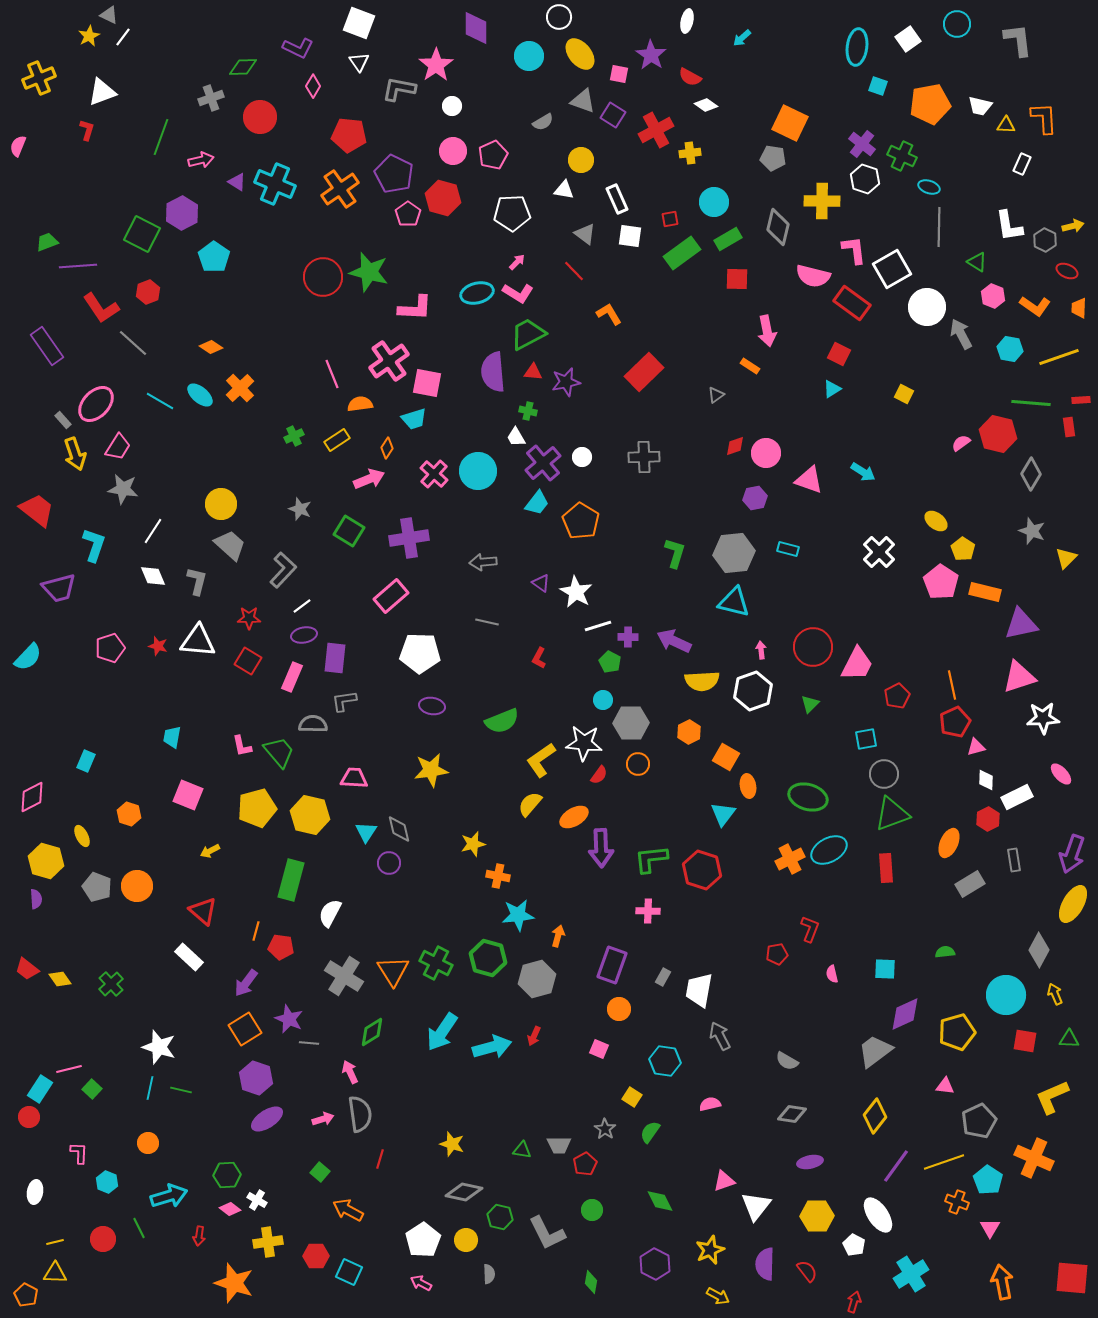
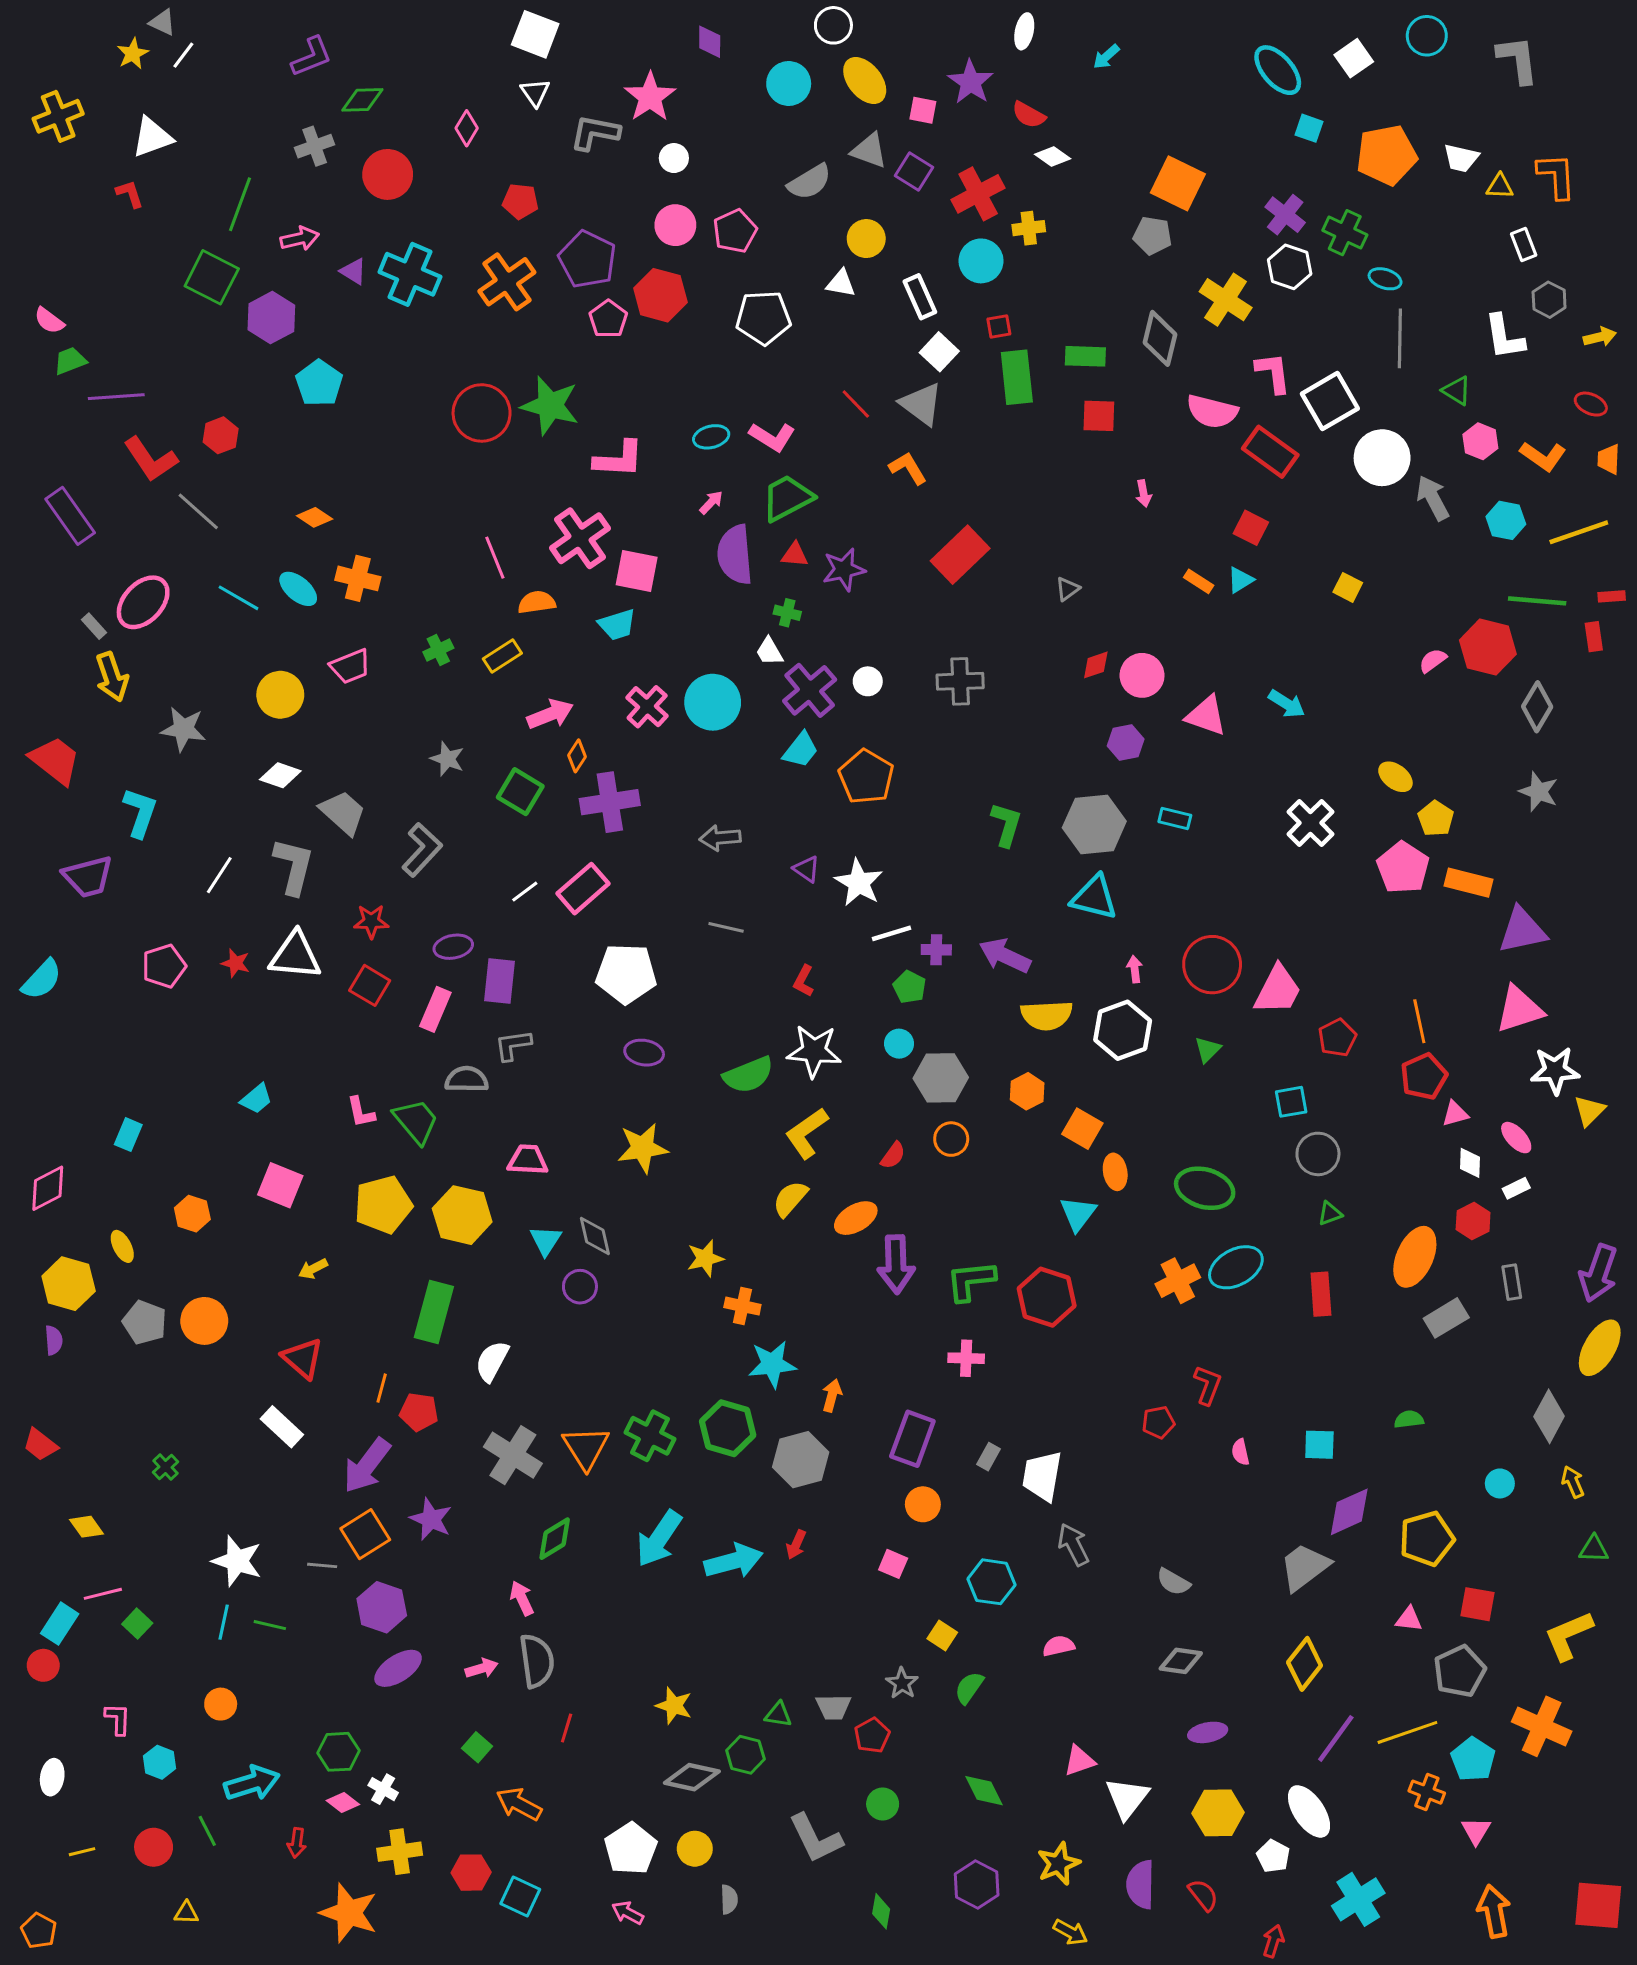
purple diamond: (476, 28) -> (710, 42), size x0.7
cyan ellipse: (857, 47) -> (1278, 70), turned -48
purple L-shape: (298, 48) -> (312, 57), moved, turned -48
gray semicircle: (543, 122) -> (810, 182), size x1.4
red L-shape: (87, 130) -> (130, 194), turned -35
red pentagon: (349, 135) -> (520, 201), size x0.7
pink semicircle: (18, 146) -> (49, 321), moved, turned -75
white rectangle: (1022, 164) -> (1524, 245), turned -45
yellow cross: (822, 201) -> (1226, 300), turned 32
cyan circle: (714, 202) -> (981, 261), moved
green square: (142, 234) -> (212, 277), moved
gray triangle: (585, 234) -> (921, 404), moved, size x1.4
white square: (630, 236) -> (939, 352), turned 35
green rectangle: (728, 239) -> (1085, 356), turned 32
gray hexagon: (1045, 240) -> (1549, 300), moved
green rectangle: (682, 253) -> (1017, 377), turned -60
pink arrow: (517, 262) -> (711, 502), moved
cyan ellipse: (477, 293) -> (711, 437), size x0.7
pink arrow: (767, 331) -> (1144, 493), size x0.6
orange rectangle: (750, 366) -> (1199, 581), moved
orange cross: (240, 388) -> (358, 578), turned -32
pink trapezoid: (118, 447) -> (350, 666), moved, turned 36
orange diamond: (387, 448) -> (577, 756), moved
yellow circle: (221, 504) -> (280, 695), moved
white line: (153, 531) -> (219, 875), moved
yellow triangle: (1066, 558) -> (1589, 1111), moved
white diamond: (153, 576) -> (280, 775), moved, turned -48
gray L-shape: (197, 581) -> (294, 866), size x1.4
white line: (302, 606) -> (525, 892), moved
cyan trapezoid: (172, 737) -> (256, 1099), turned -140
white star: (584, 743) -> (814, 1051), moved
pink ellipse: (1061, 774) -> (1516, 1138), moved
white rectangle: (1017, 797) -> (1516, 1188), size x0.6
green triangle: (892, 814) -> (1330, 1214), size x0.5
orange ellipse: (949, 843) -> (1415, 1257), size x1.4
yellow diamond: (60, 979) -> (86, 1527), moved
purple arrow: (246, 983) -> (367, 1466), size x1.4
green cross: (111, 984) -> (165, 1467), size x0.7
cyan circle: (1006, 995) -> (1500, 1483), size x0.5
red square: (1025, 1041) -> (1477, 1604), moved
gray line: (309, 1043) -> (322, 1565), moved
green hexagon: (500, 1217) -> (745, 1755), moved
yellow triangle: (55, 1273) -> (186, 1913), moved, size x0.7

